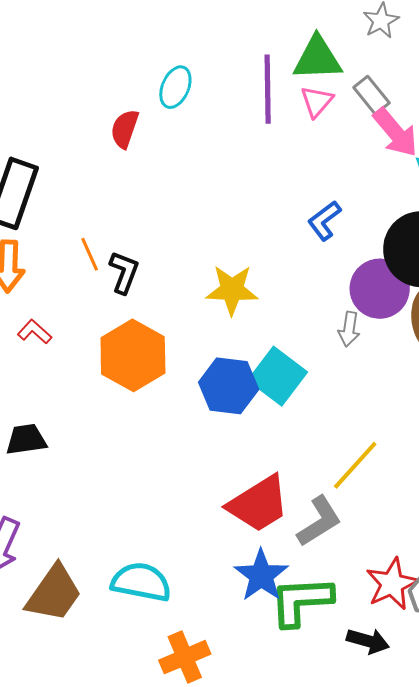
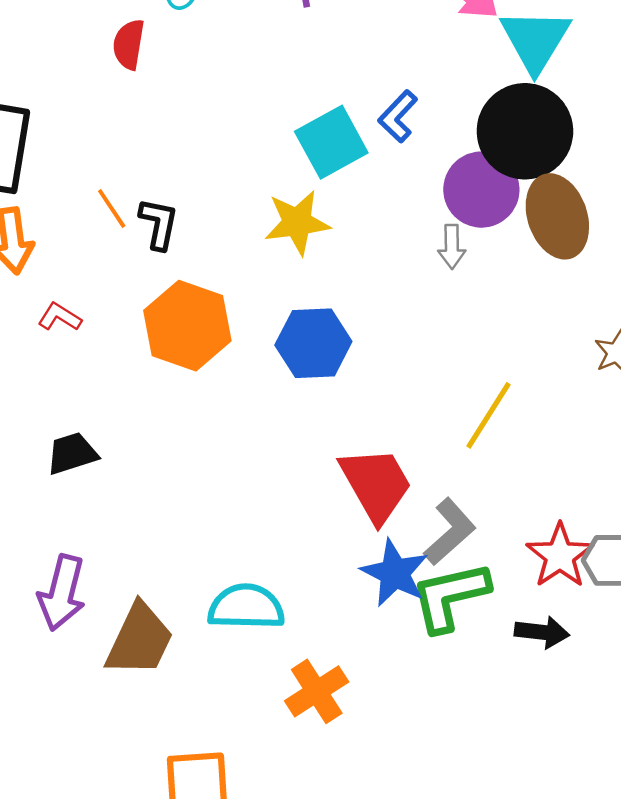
cyan square: (278, 376) -> (331, 142), moved, turned 34
red trapezoid: (258, 504) -> (376, 484), turned -78
gray L-shape: (319, 521) -> (450, 532), moved

